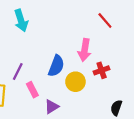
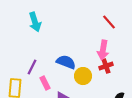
pink arrow: (85, 50) -> (103, 50), moved
blue semicircle: (56, 66) -> (66, 62), turned -90

